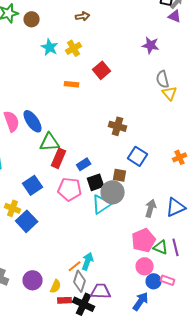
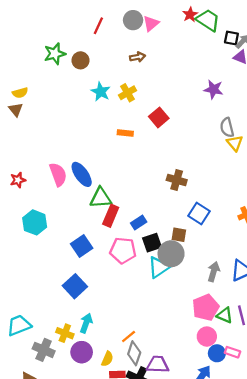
yellow cross: (13, 208) -> (65, 333), moved
cyan arrow: (88, 261) -> (86, 323), moved

